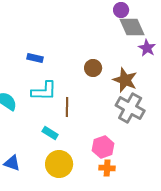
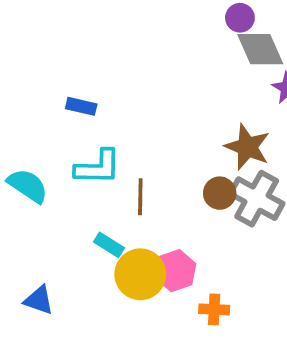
brown circle: (93, 68) -> (220, 193), moved
pink hexagon: (103, 147) -> (175, 271), moved
yellow circle: (59, 164) -> (140, 274), moved

